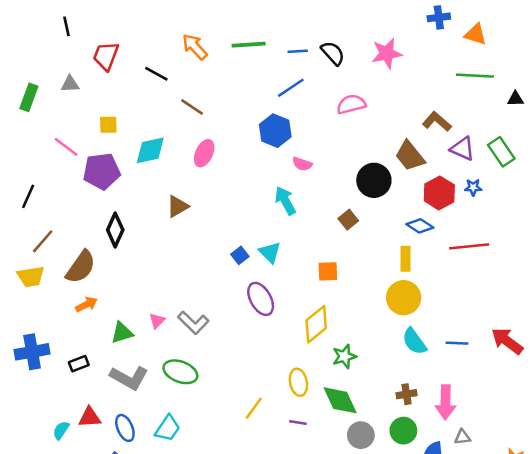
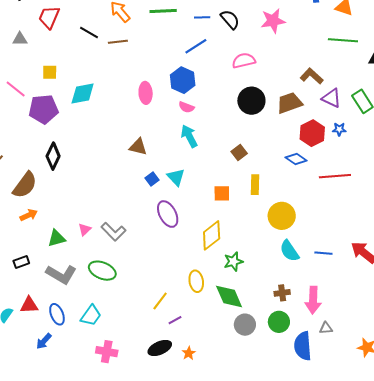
brown line: (192, 107) -> (118, 42), moved, turned -42
pink ellipse: (204, 153) -> (146, 93), moved, turned -30
brown trapezoid: (410, 156) -> (289, 103), turned 108
pink semicircle: (302, 164) -> (186, 107), moved
black circle: (374, 180) -> (251, 101), moved
brown triangle: (177, 206) -> (138, 147), moved, turned 42
yellow rectangle: (405, 259) -> (255, 185), moved
purple line: (298, 422) -> (175, 320), moved, turned -40

